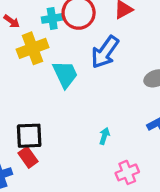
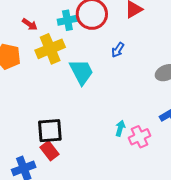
blue arrow: (105, 52) -> (118, 50), size x0.5
pink cross: (127, 172) -> (140, 137), moved

